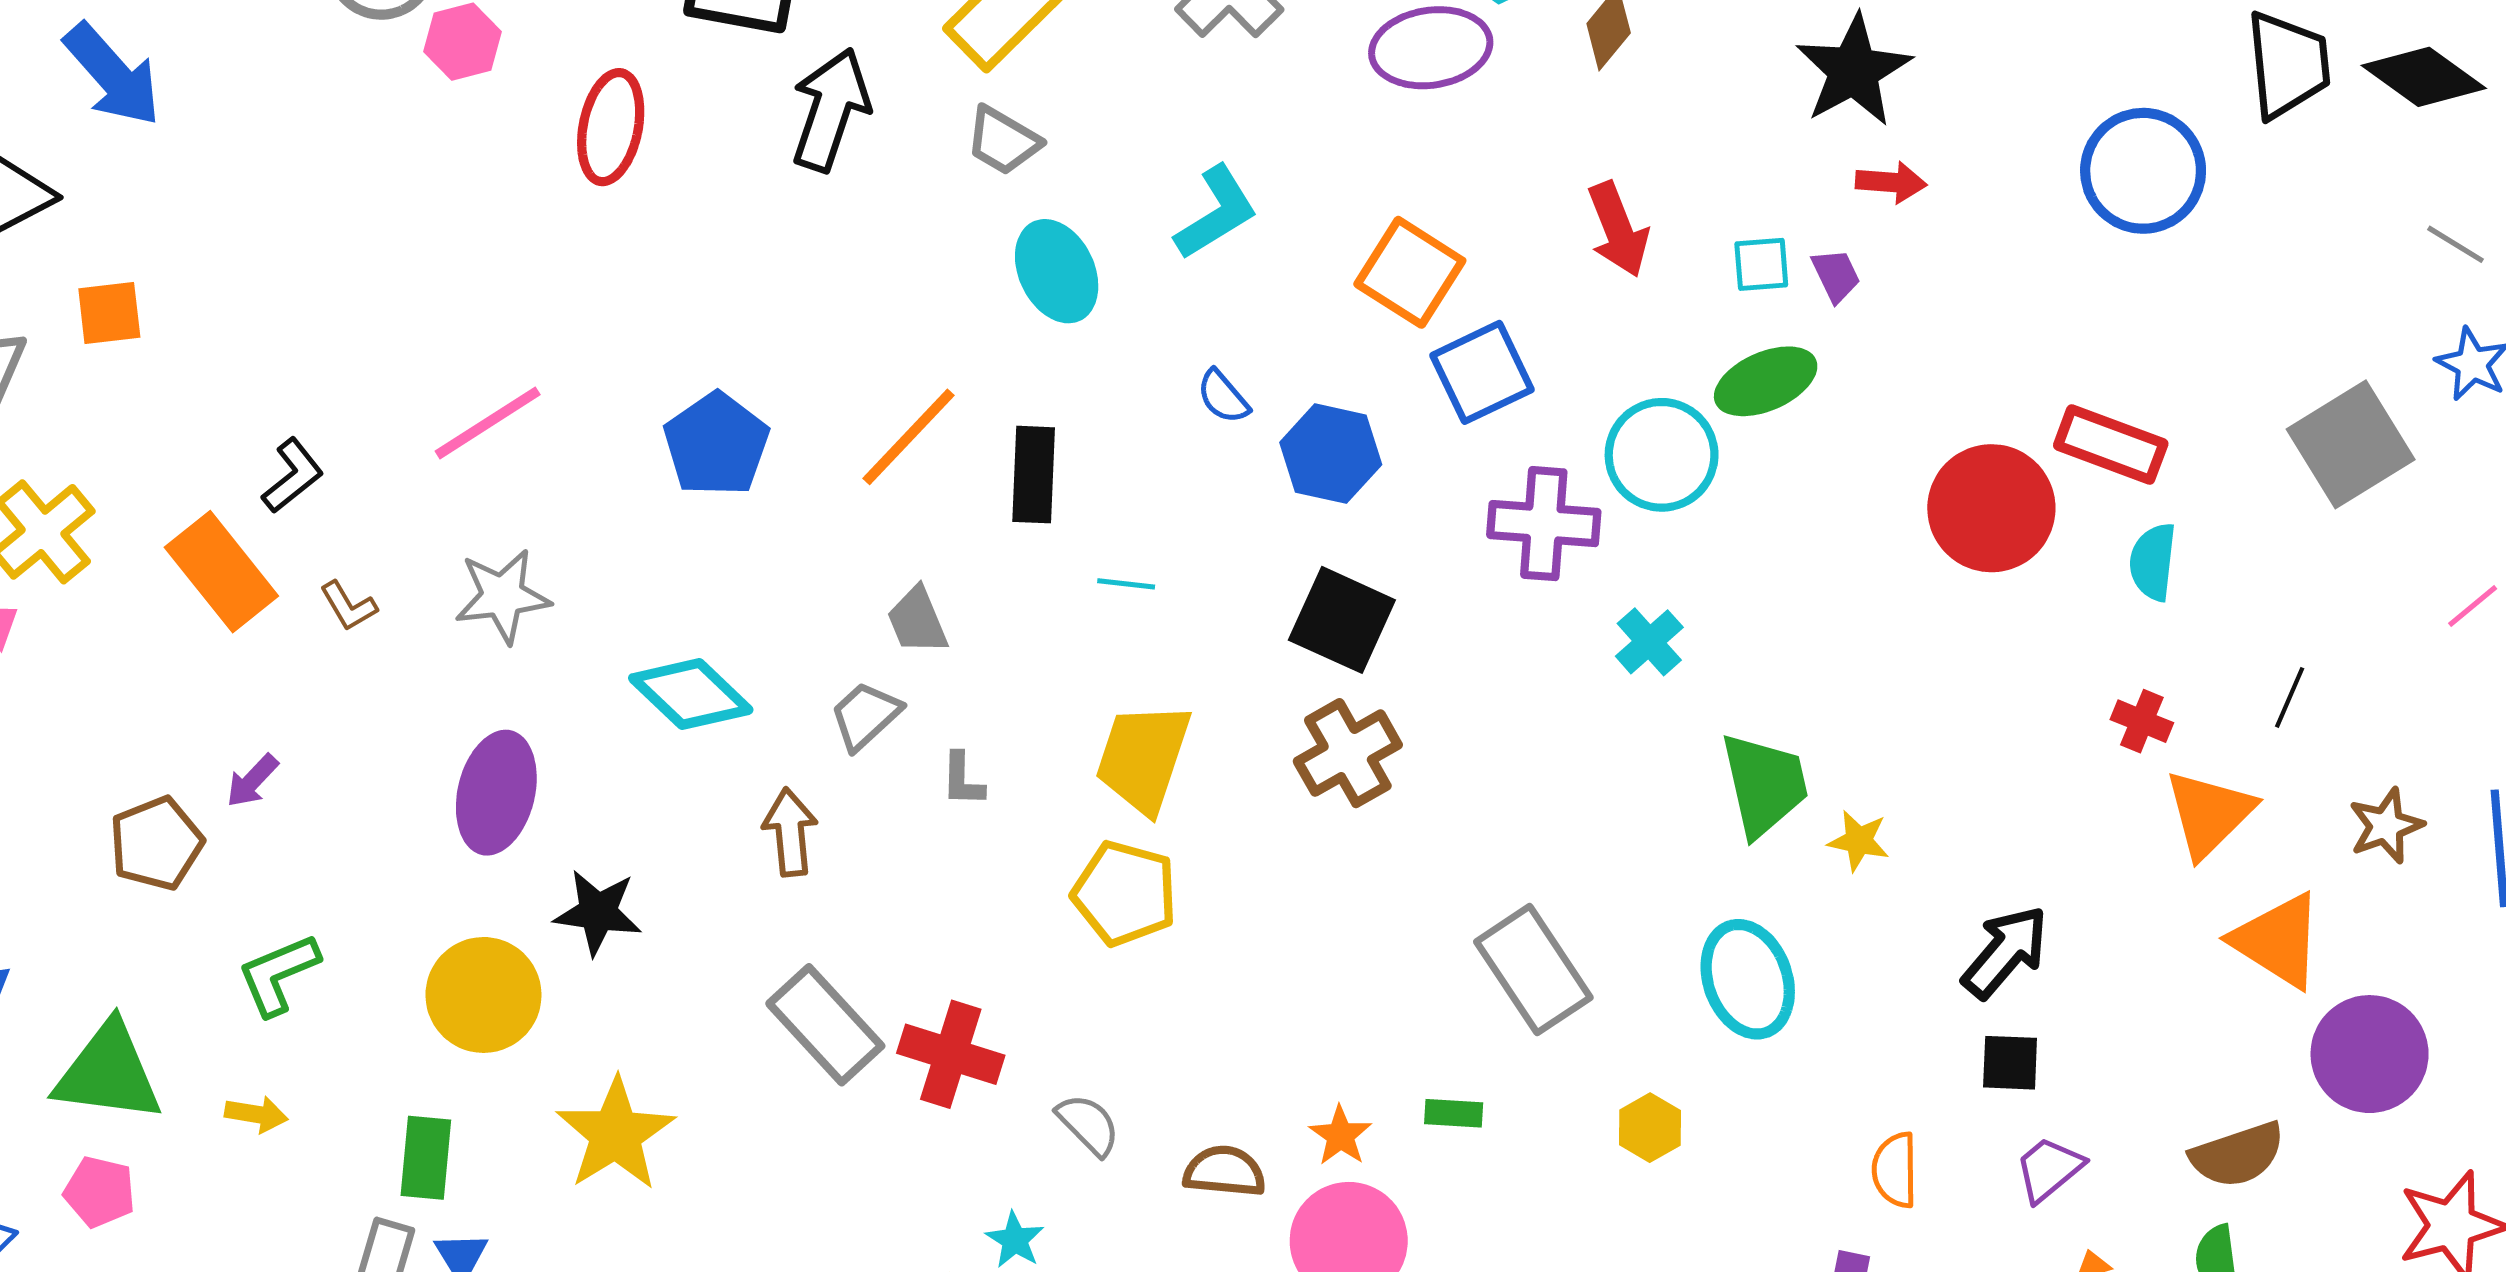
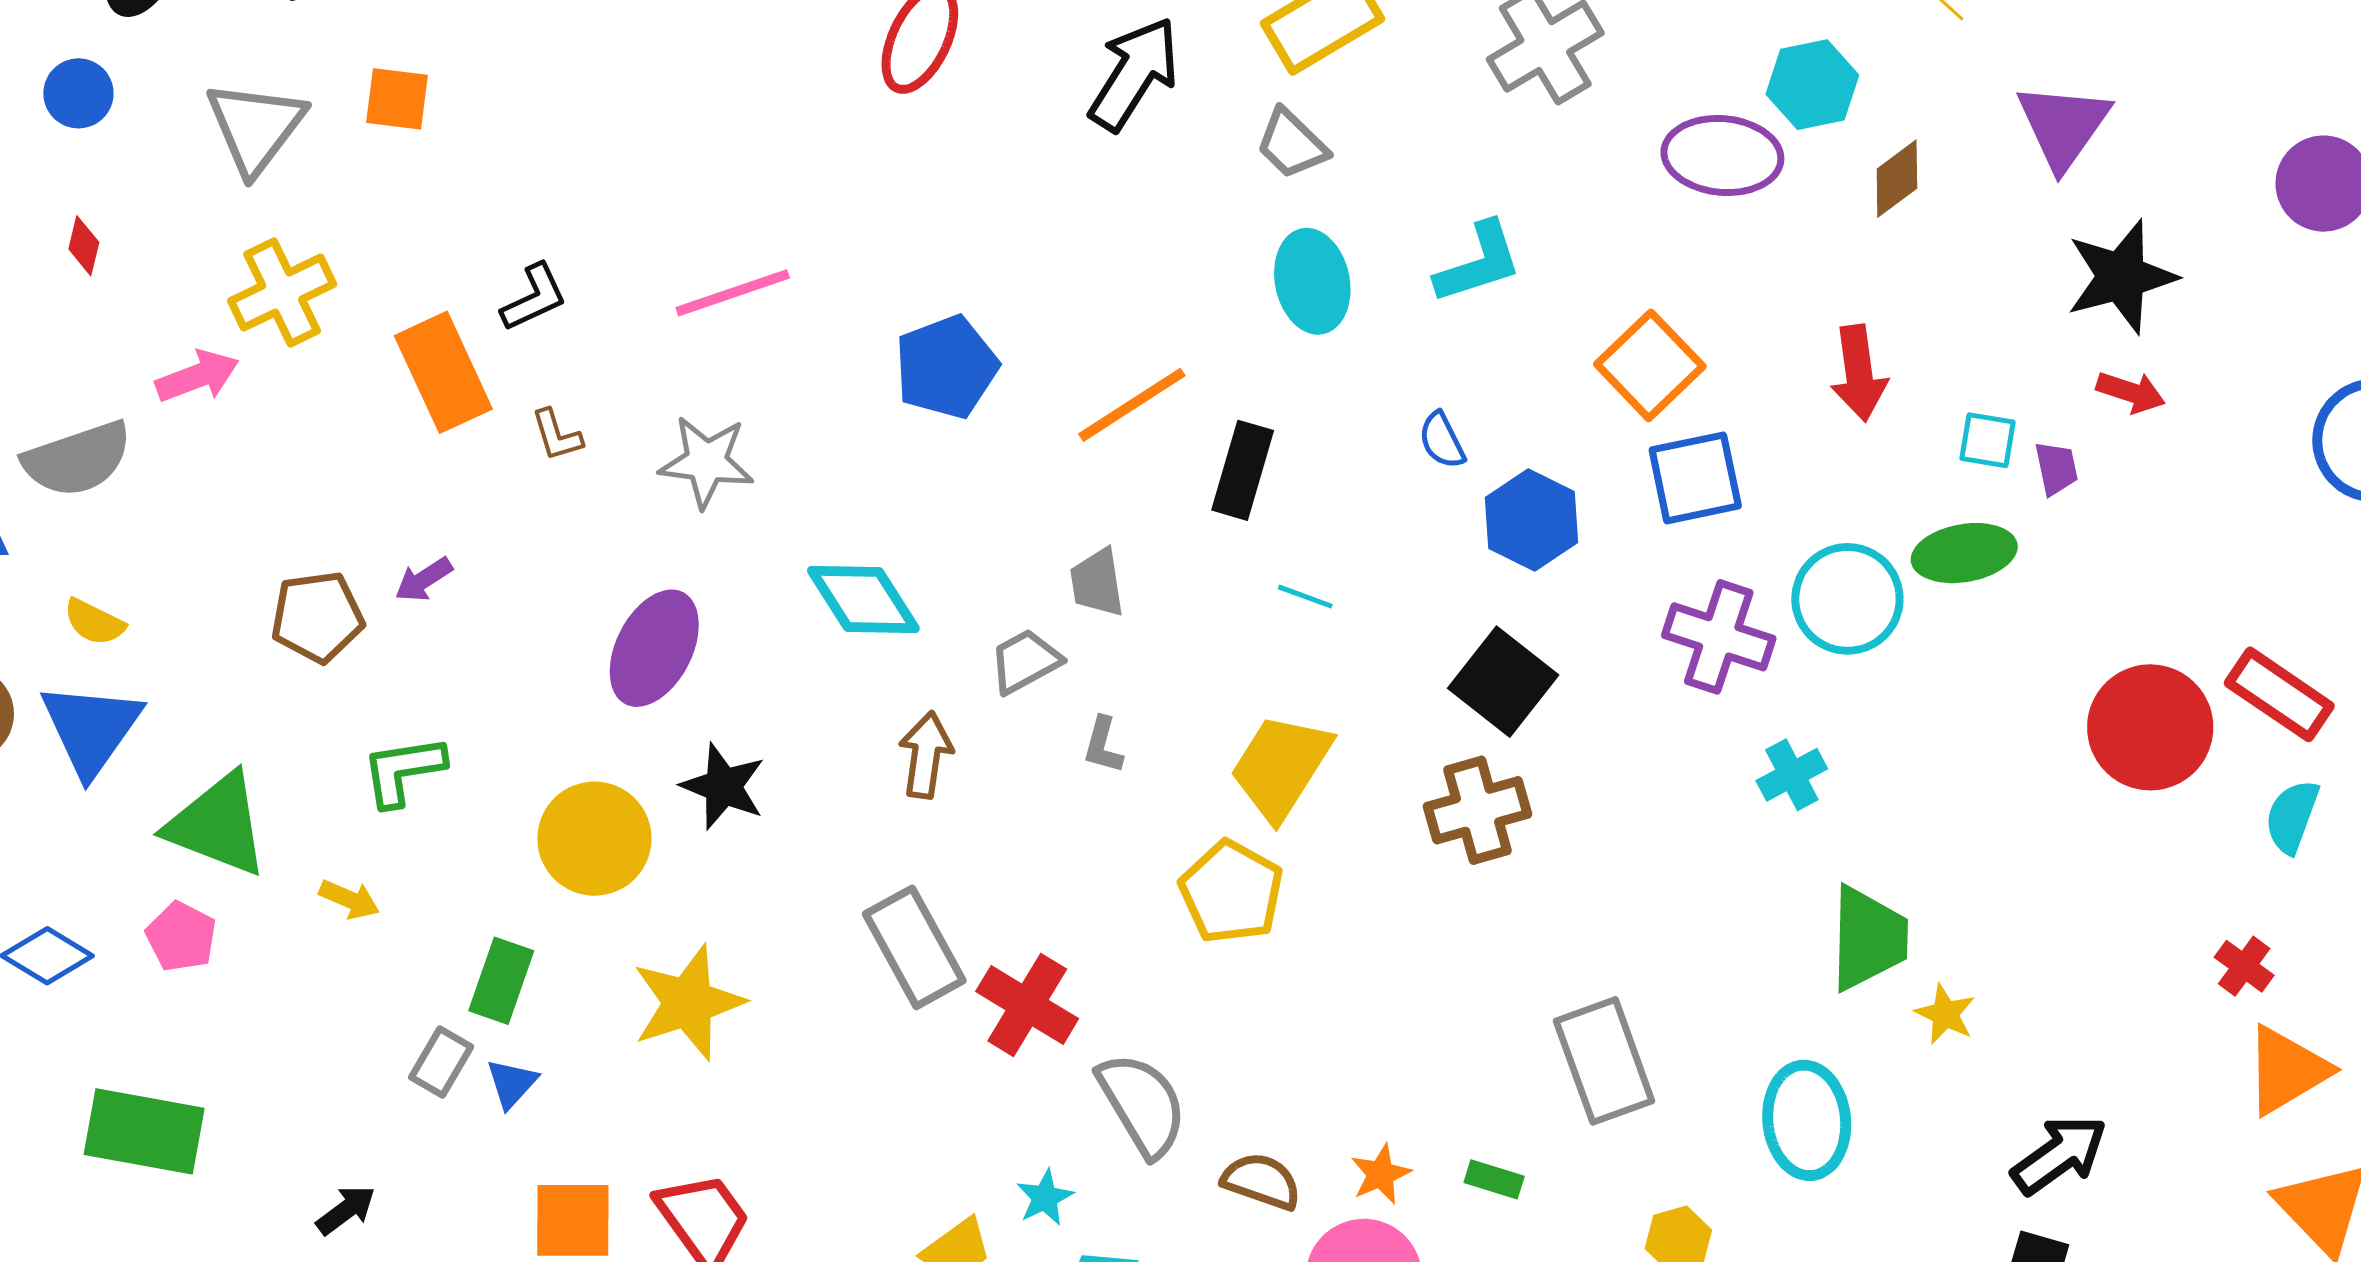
gray semicircle: (1088, 1125) -> (1142, 1104), size x1.6

